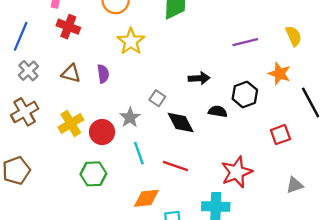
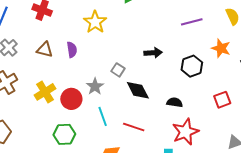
black semicircle: (218, 111) -> (175, 102), moved

